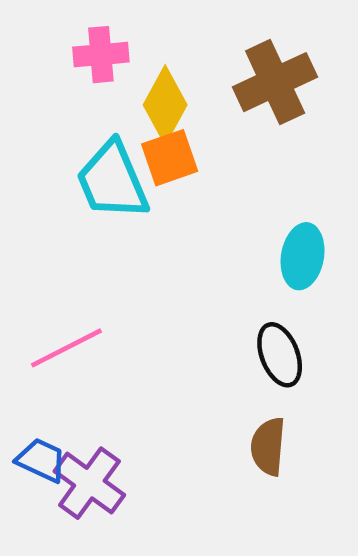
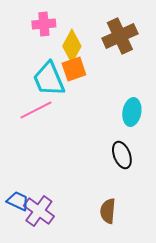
pink line: (66, 348) -> (36, 110), moved
brown semicircle: (268, 446) -> (108, 211), moved

